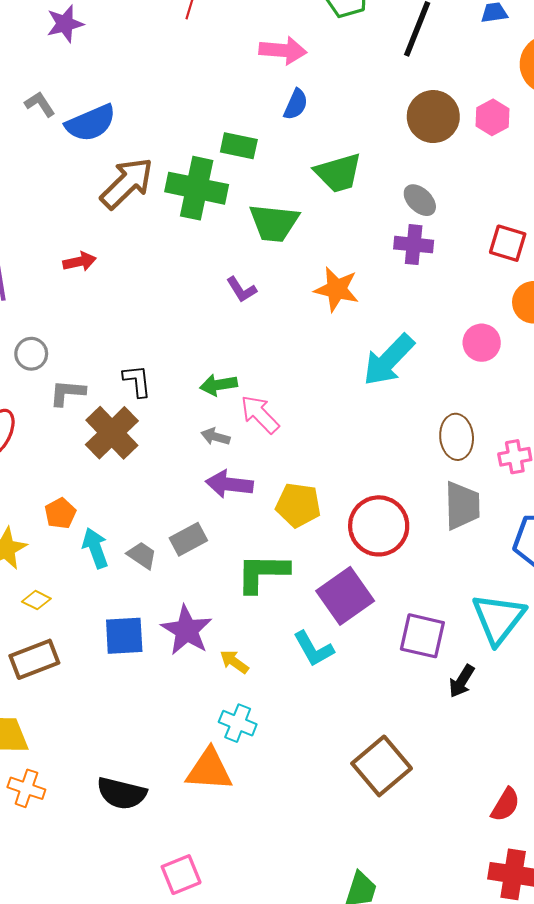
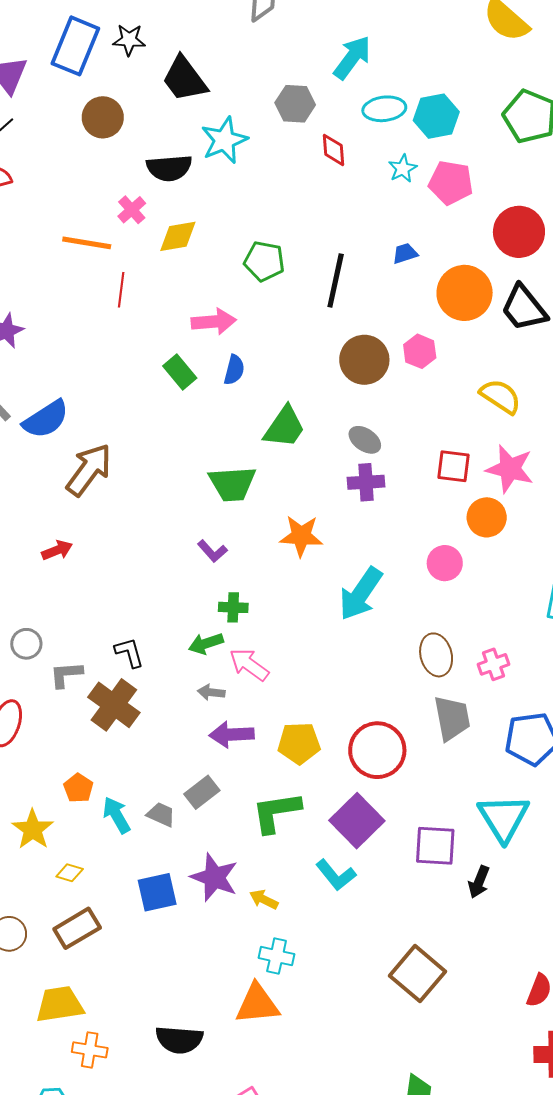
green rectangle: (239, 146) -> (180, 372), moved, turned 48
green trapezoid: (338, 173) -> (285, 427), turned -30
green cross: (197, 188) -> (233, 607), moved, size x0.5

